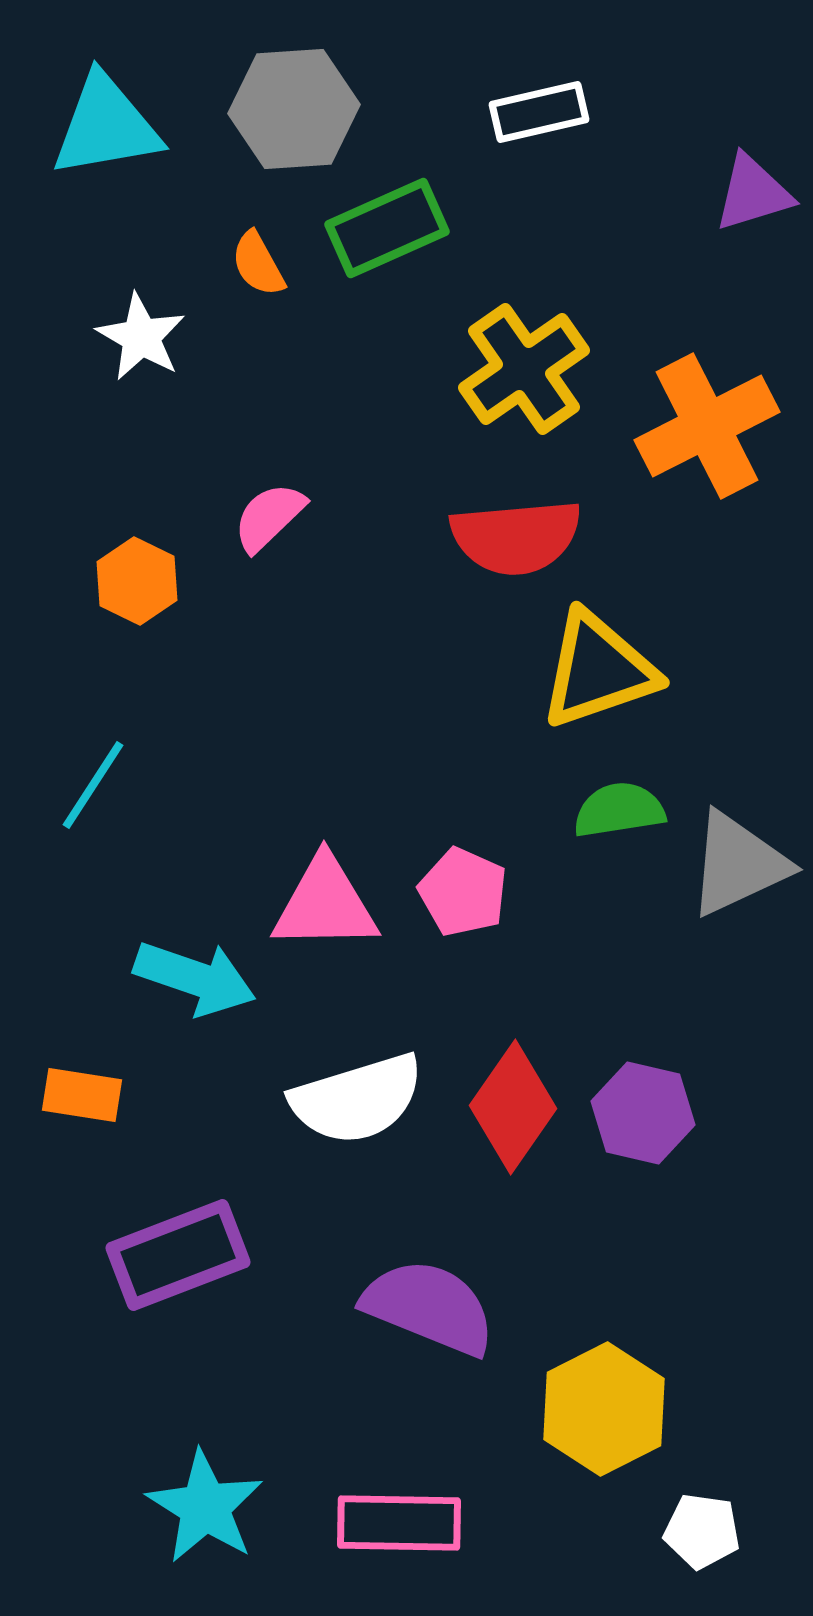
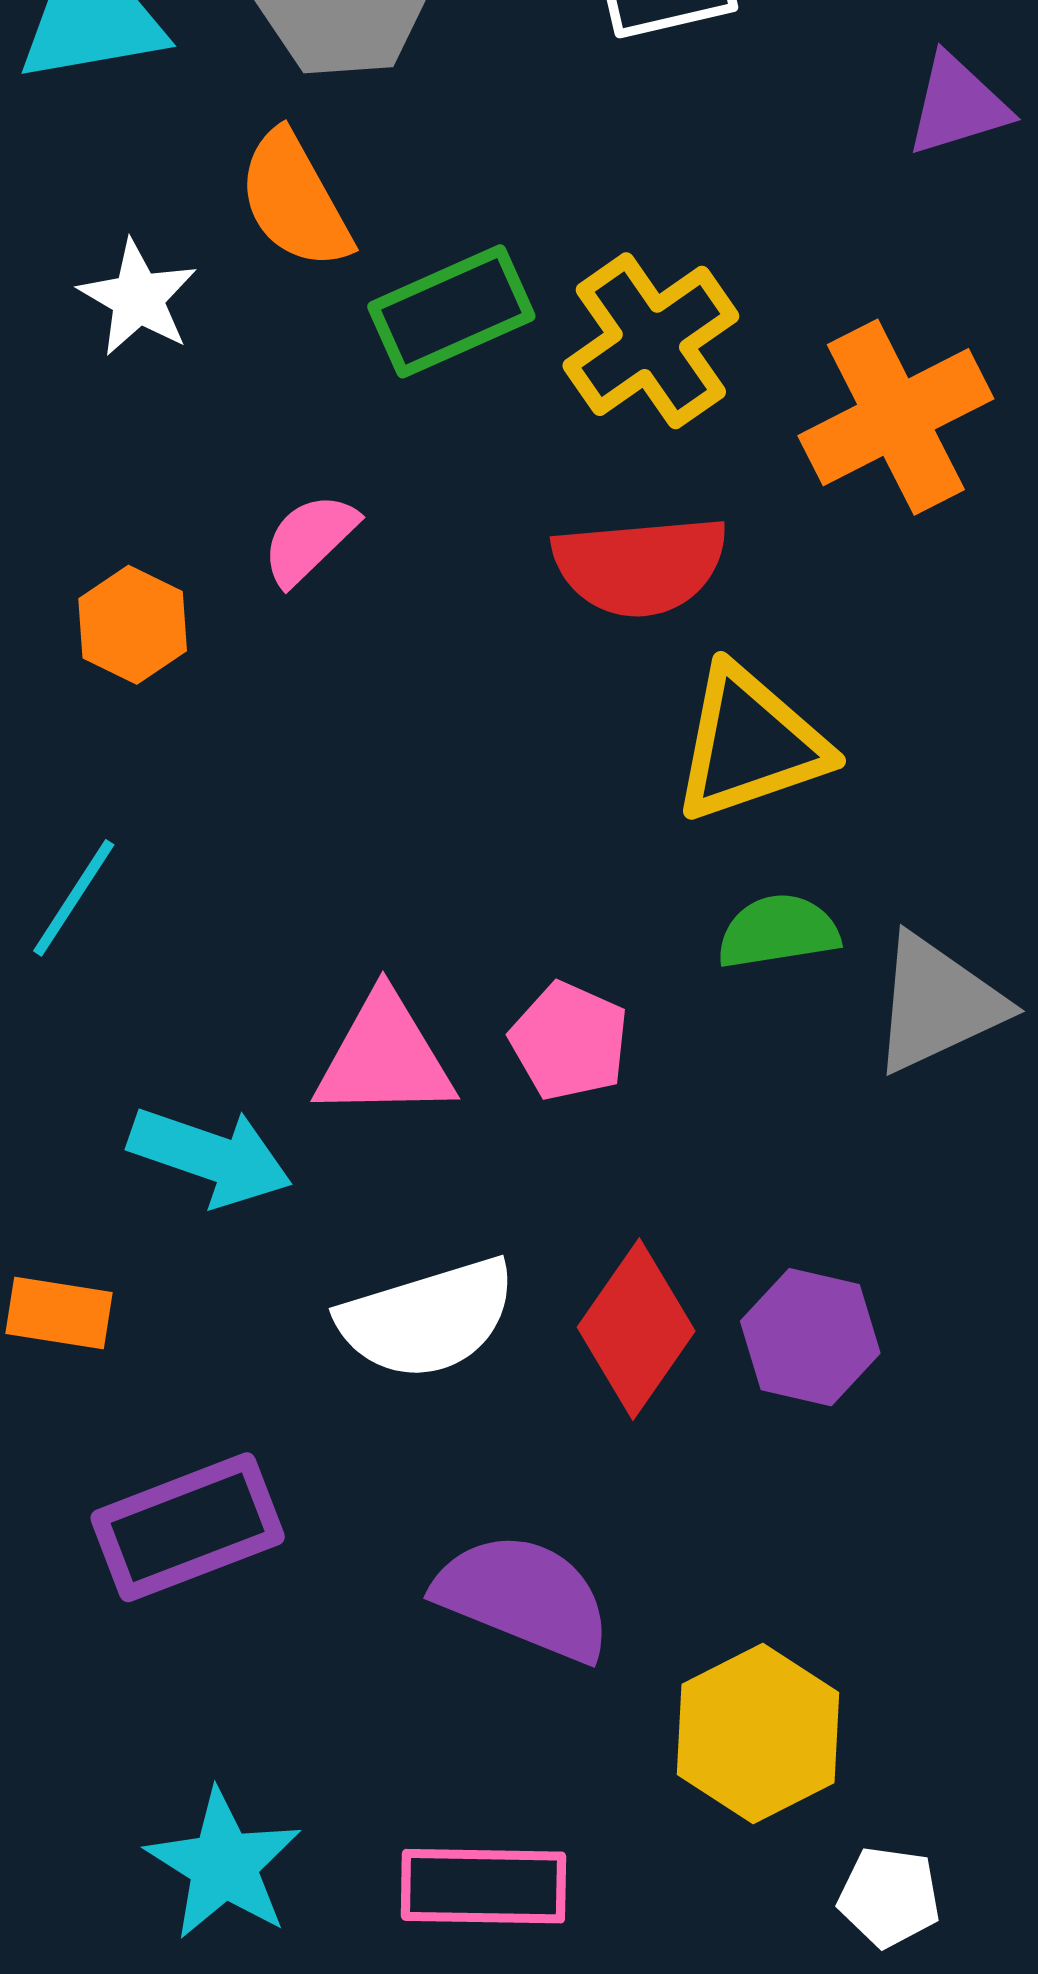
green rectangle: (387, 228) -> (451, 311), moved
orange semicircle: (258, 264) -> (295, 200), size x1.6

